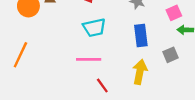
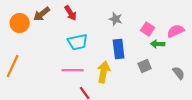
pink square: (174, 13) -> (148, 29), turned -32
yellow arrow: (140, 72) -> (104, 72), moved

